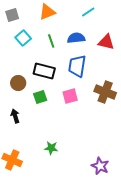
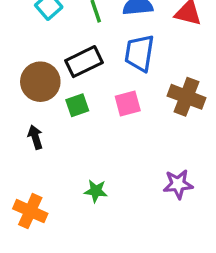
black rectangle: (44, 71) -> (84, 62), turned -40
brown circle: (18, 83) -> (40, 82), size x1.5
purple star: (100, 166) -> (178, 184), moved, turned -30

